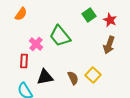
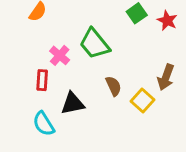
brown arrow: (109, 45) -> (166, 77), moved
brown semicircle: (73, 78) -> (113, 86), moved

